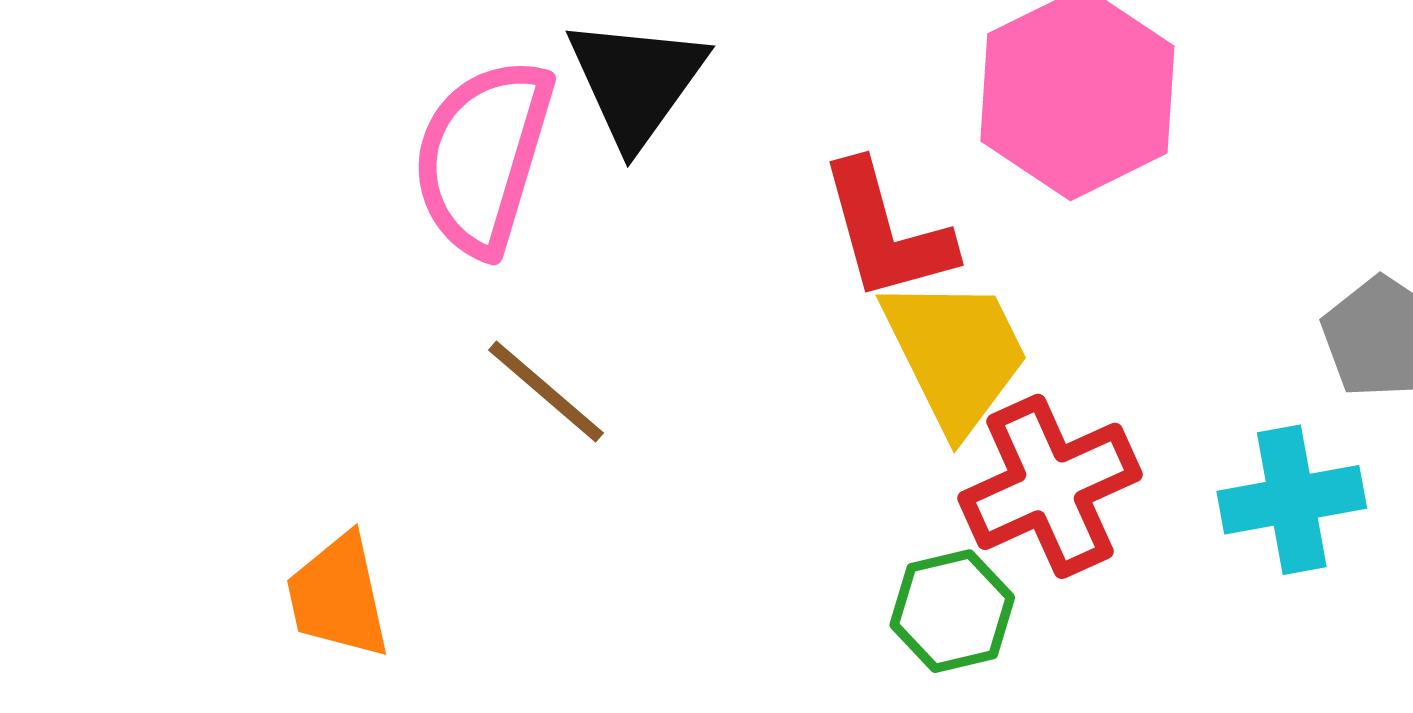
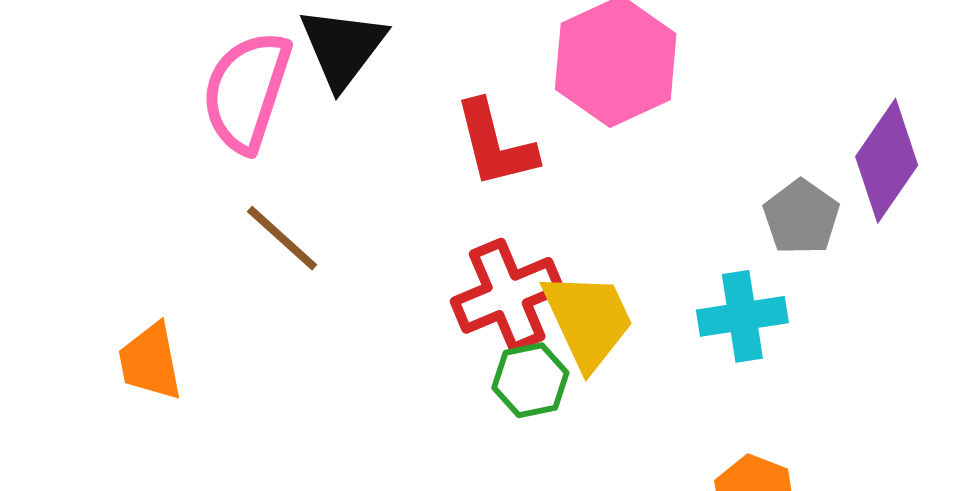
yellow trapezoid: (956, 354) -> (588, 320), moved
red cross: (1050, 486) -> (507, 295), moved

